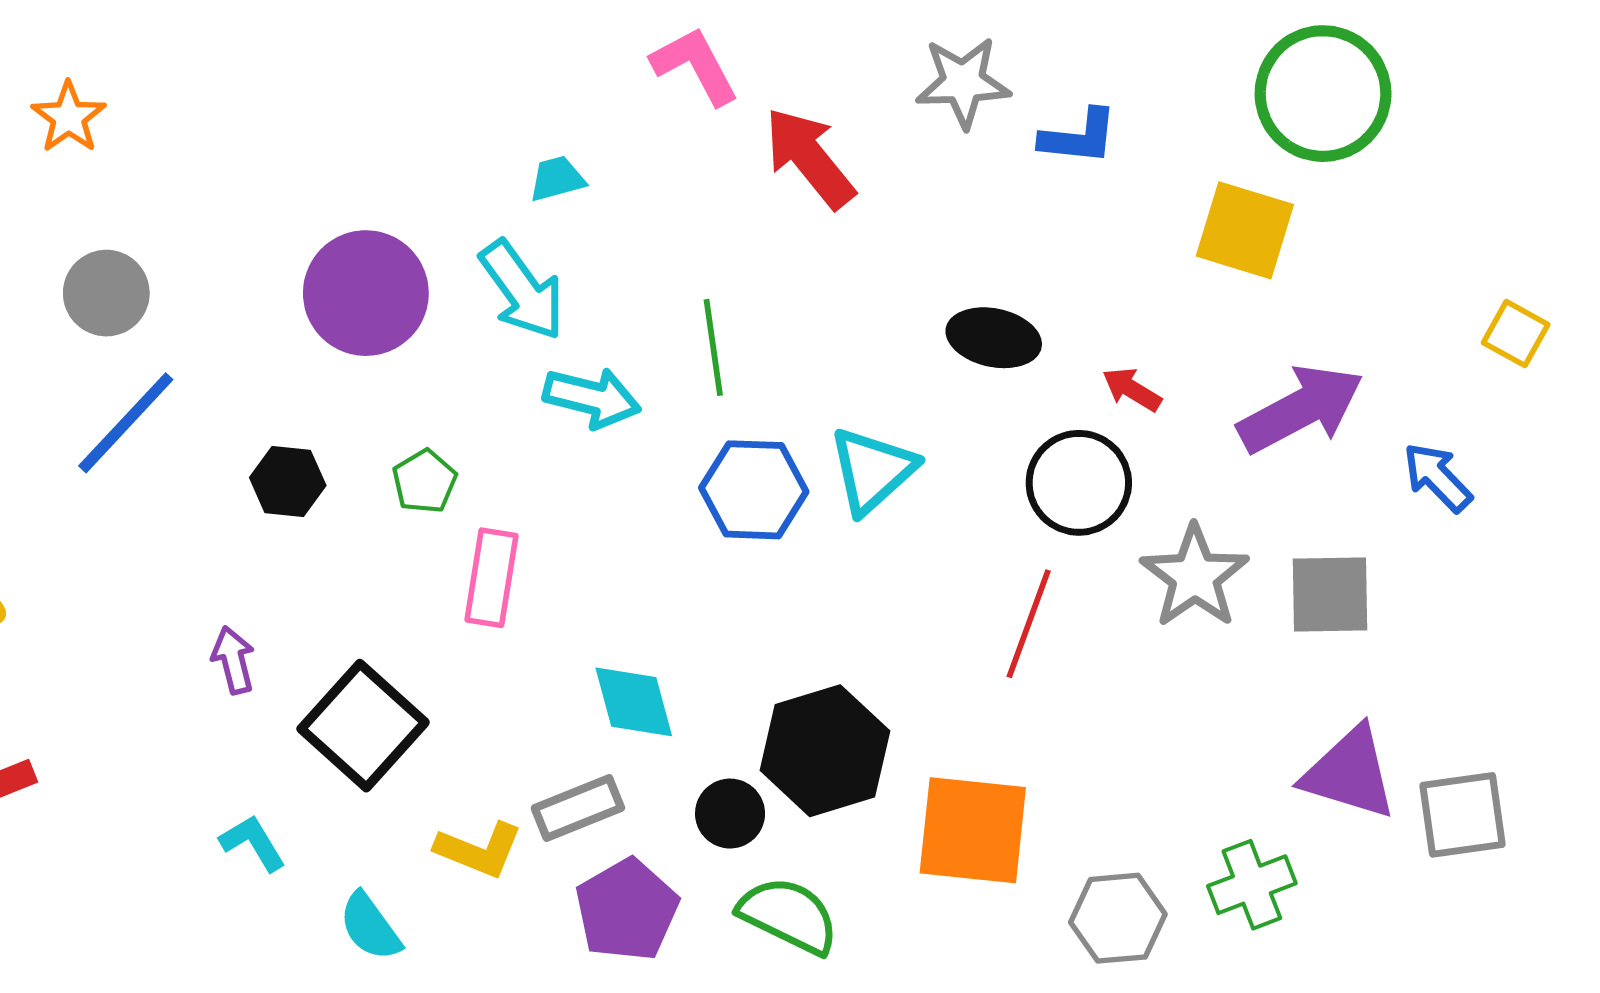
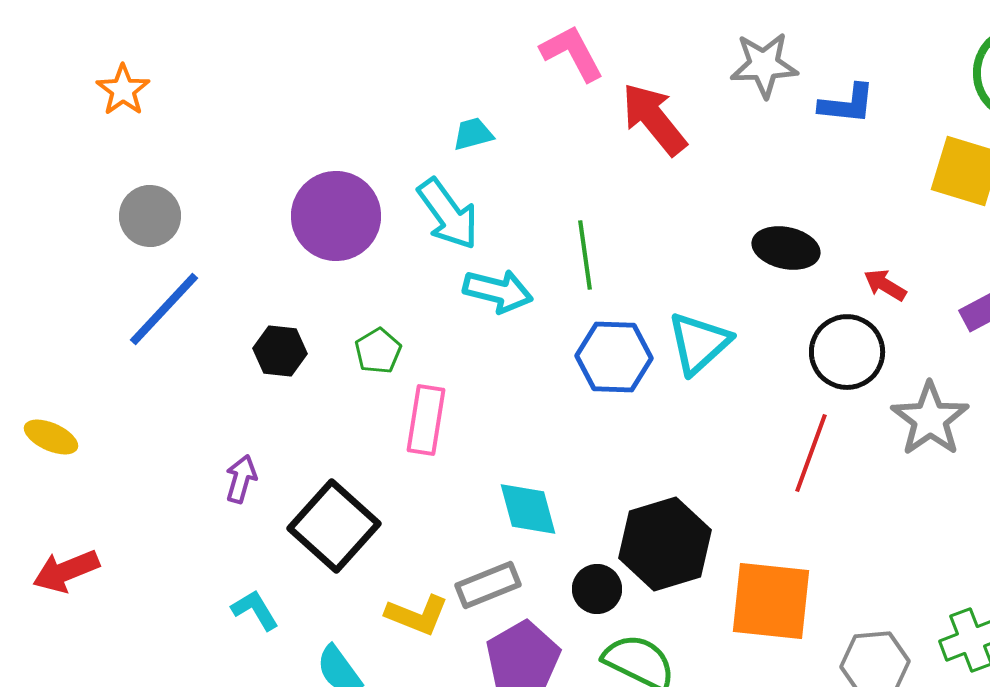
purple arrow: (233, 660) -> (241, 479), turned 30

